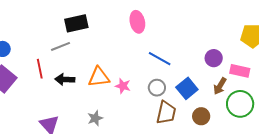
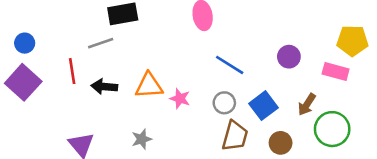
purple circle: (214, 58) -> (289, 57), moved
pink rectangle: (240, 71) -> (336, 71), moved

